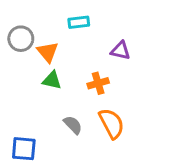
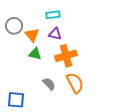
purple triangle: (120, 51) -> (55, 34), moved
orange cross: (98, 83) -> (66, 56), size x1.5

